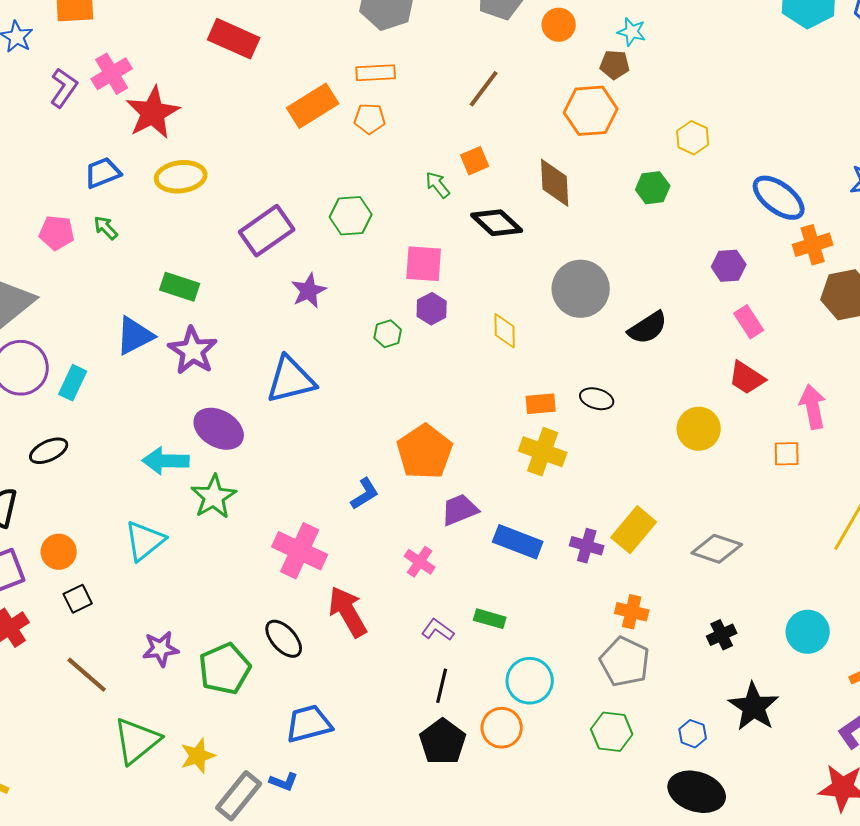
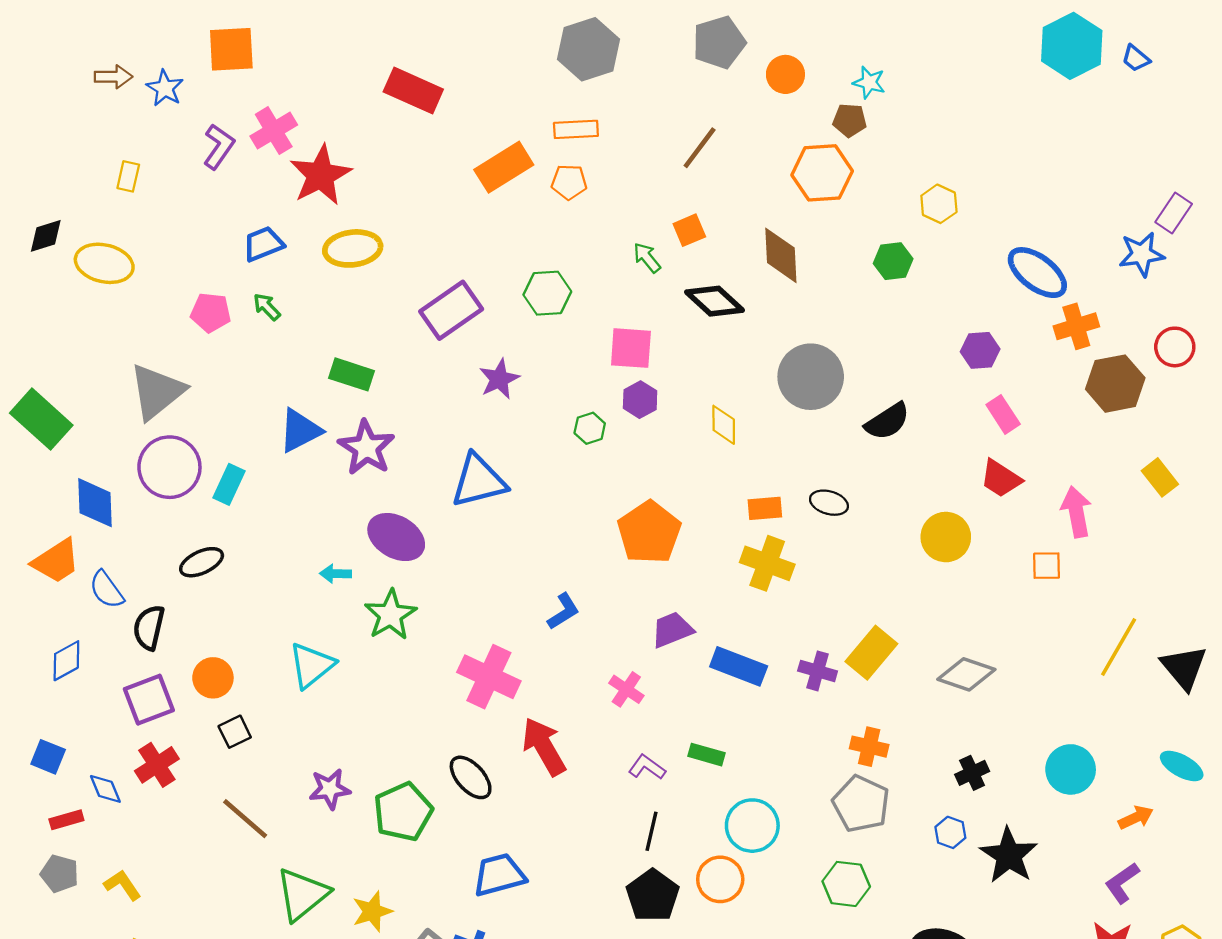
orange pentagon: (425, 452) -> (649, 532), moved
cyan arrow: (166, 461) -> (335, 574), size x0.6
blue hexagon: (693, 734) -> (950, 832), moved

